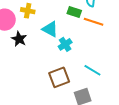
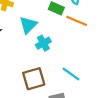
cyan triangle: (50, 29) -> (28, 25), turned 42

